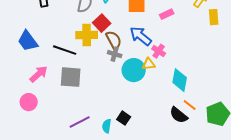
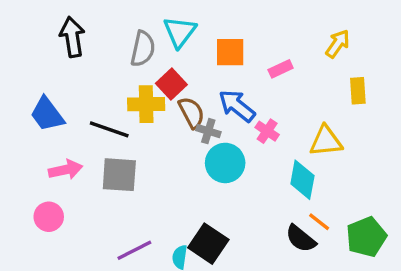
yellow rectangle: (214, 17) -> (358, 91), moved
gray cross: (115, 54) -> (208, 131), moved
yellow triangle: (149, 64) -> (326, 141), moved, size x1.5
pink arrow: (39, 74) -> (66, 170), turned 30
black square: (124, 118) -> (208, 244), size x1.6

